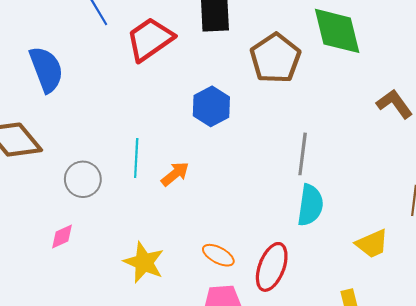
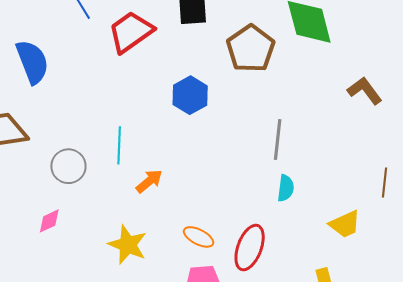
orange arrow: (175, 174) -> (149, 181), moved
cyan semicircle: (310, 205) -> (286, 188), size x0.7

